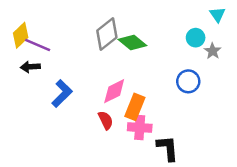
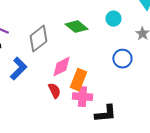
gray diamond: (107, 34) -> (38, 39), moved
cyan circle: (196, 38) -> (113, 19), moved
black L-shape: (168, 148) -> (105, 114), turned 90

